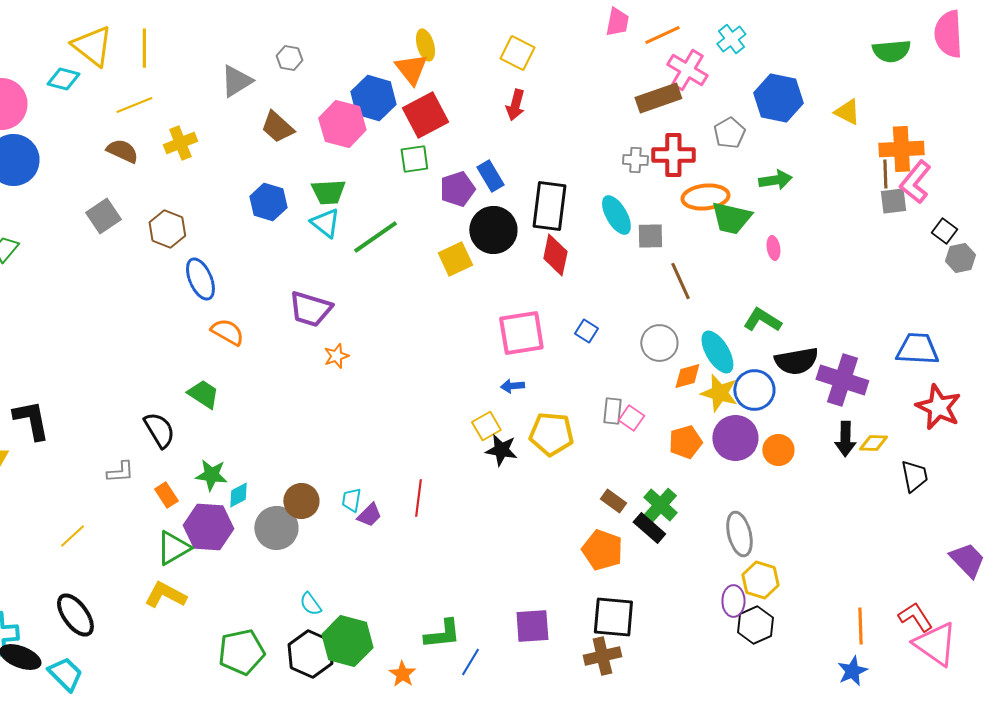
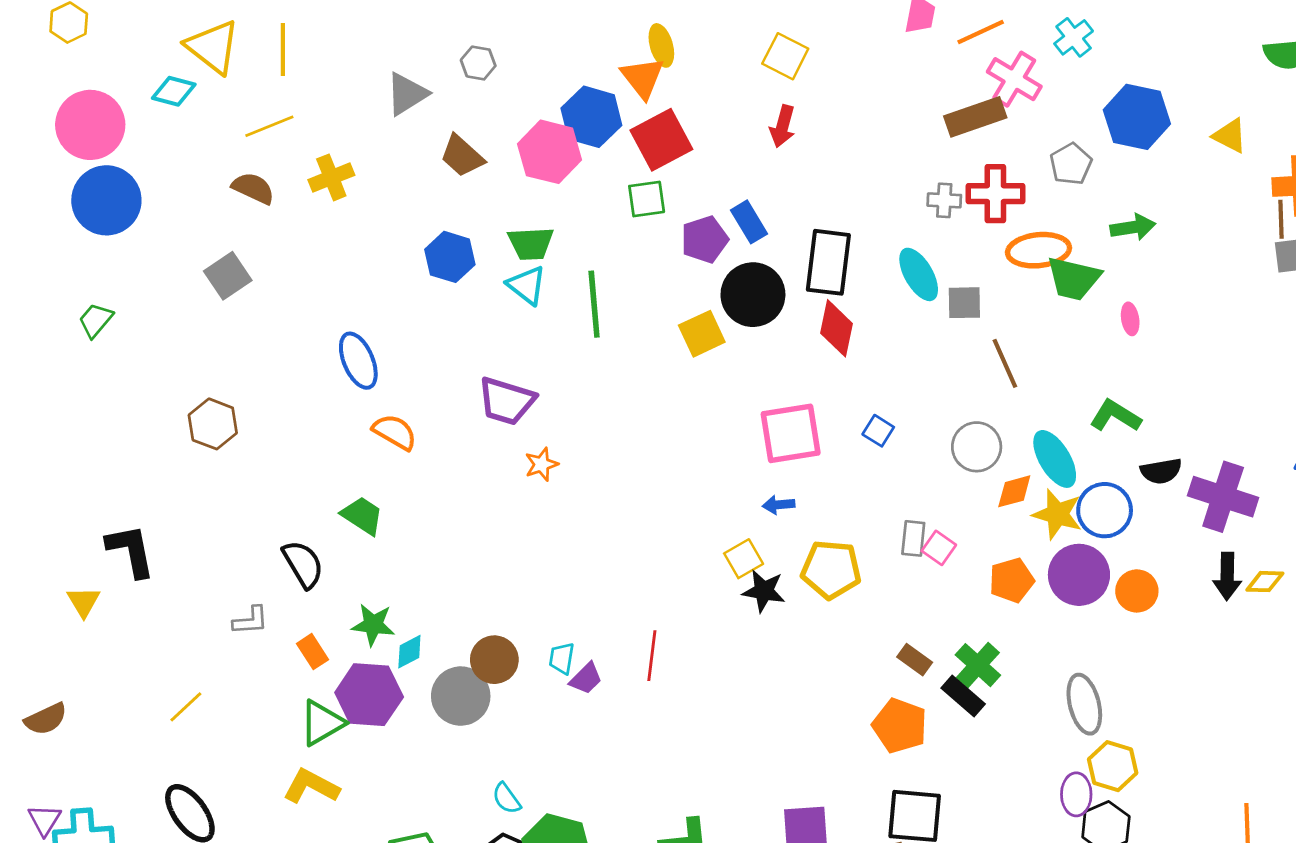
brown hexagon: (167, 229) -> (213, 424), moved
green line: (375, 237) -> (594, 304), turned -60
black semicircle: (796, 361) -> (1161, 471), size x0.7

